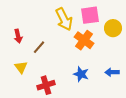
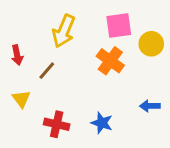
yellow arrow: (64, 19) -> (64, 31), moved, turned 50
blue star: (81, 74) -> (102, 123), moved
red cross: (46, 85) -> (57, 124), turned 30

